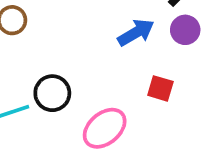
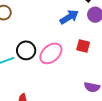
pink ellipse: (105, 128) -> (51, 53), moved

